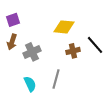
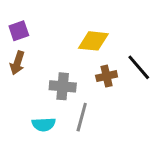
gray cross: (32, 52) -> (63, 86), moved, turned 30
cyan semicircle: (30, 84) -> (44, 124), turned 112

